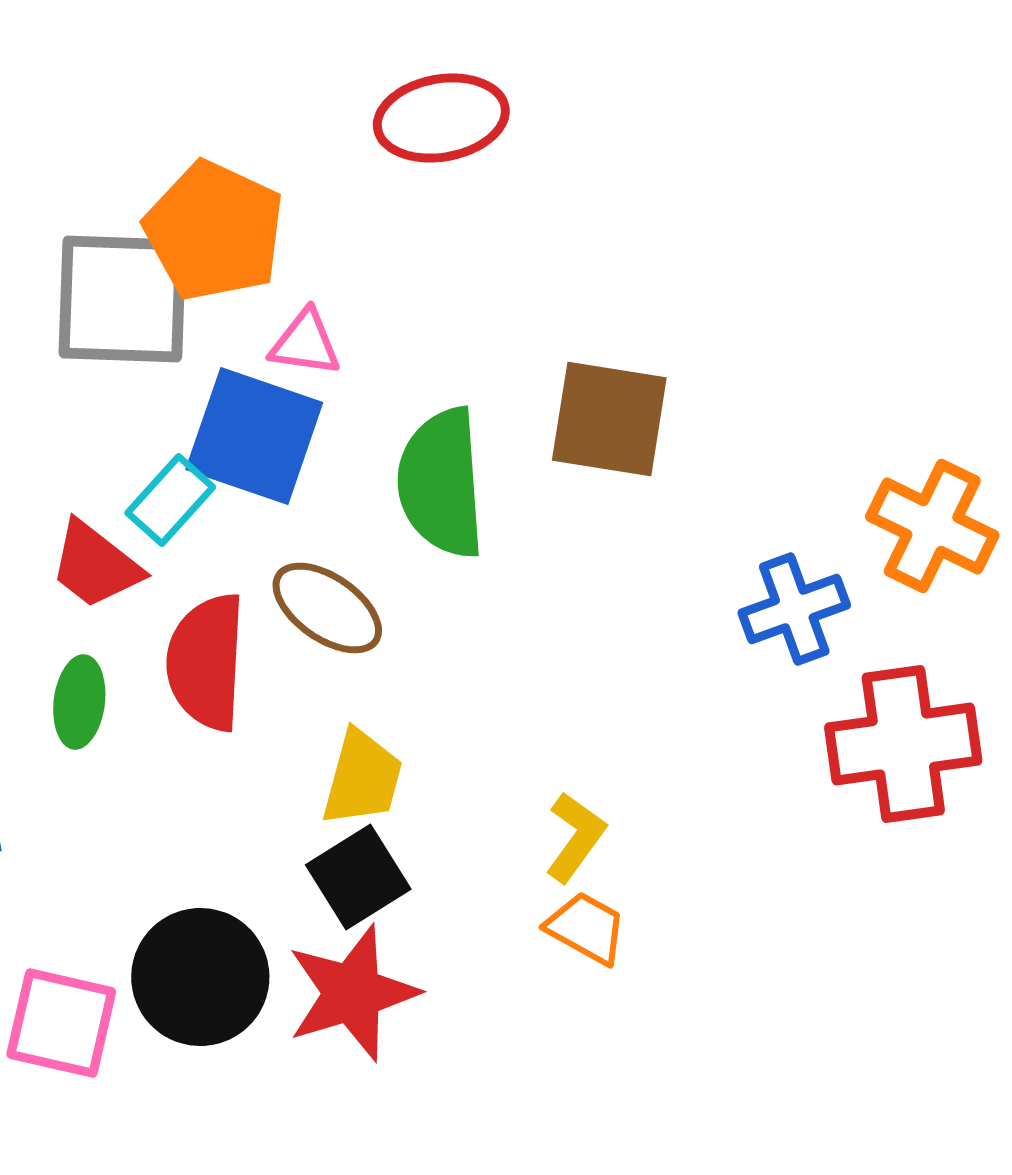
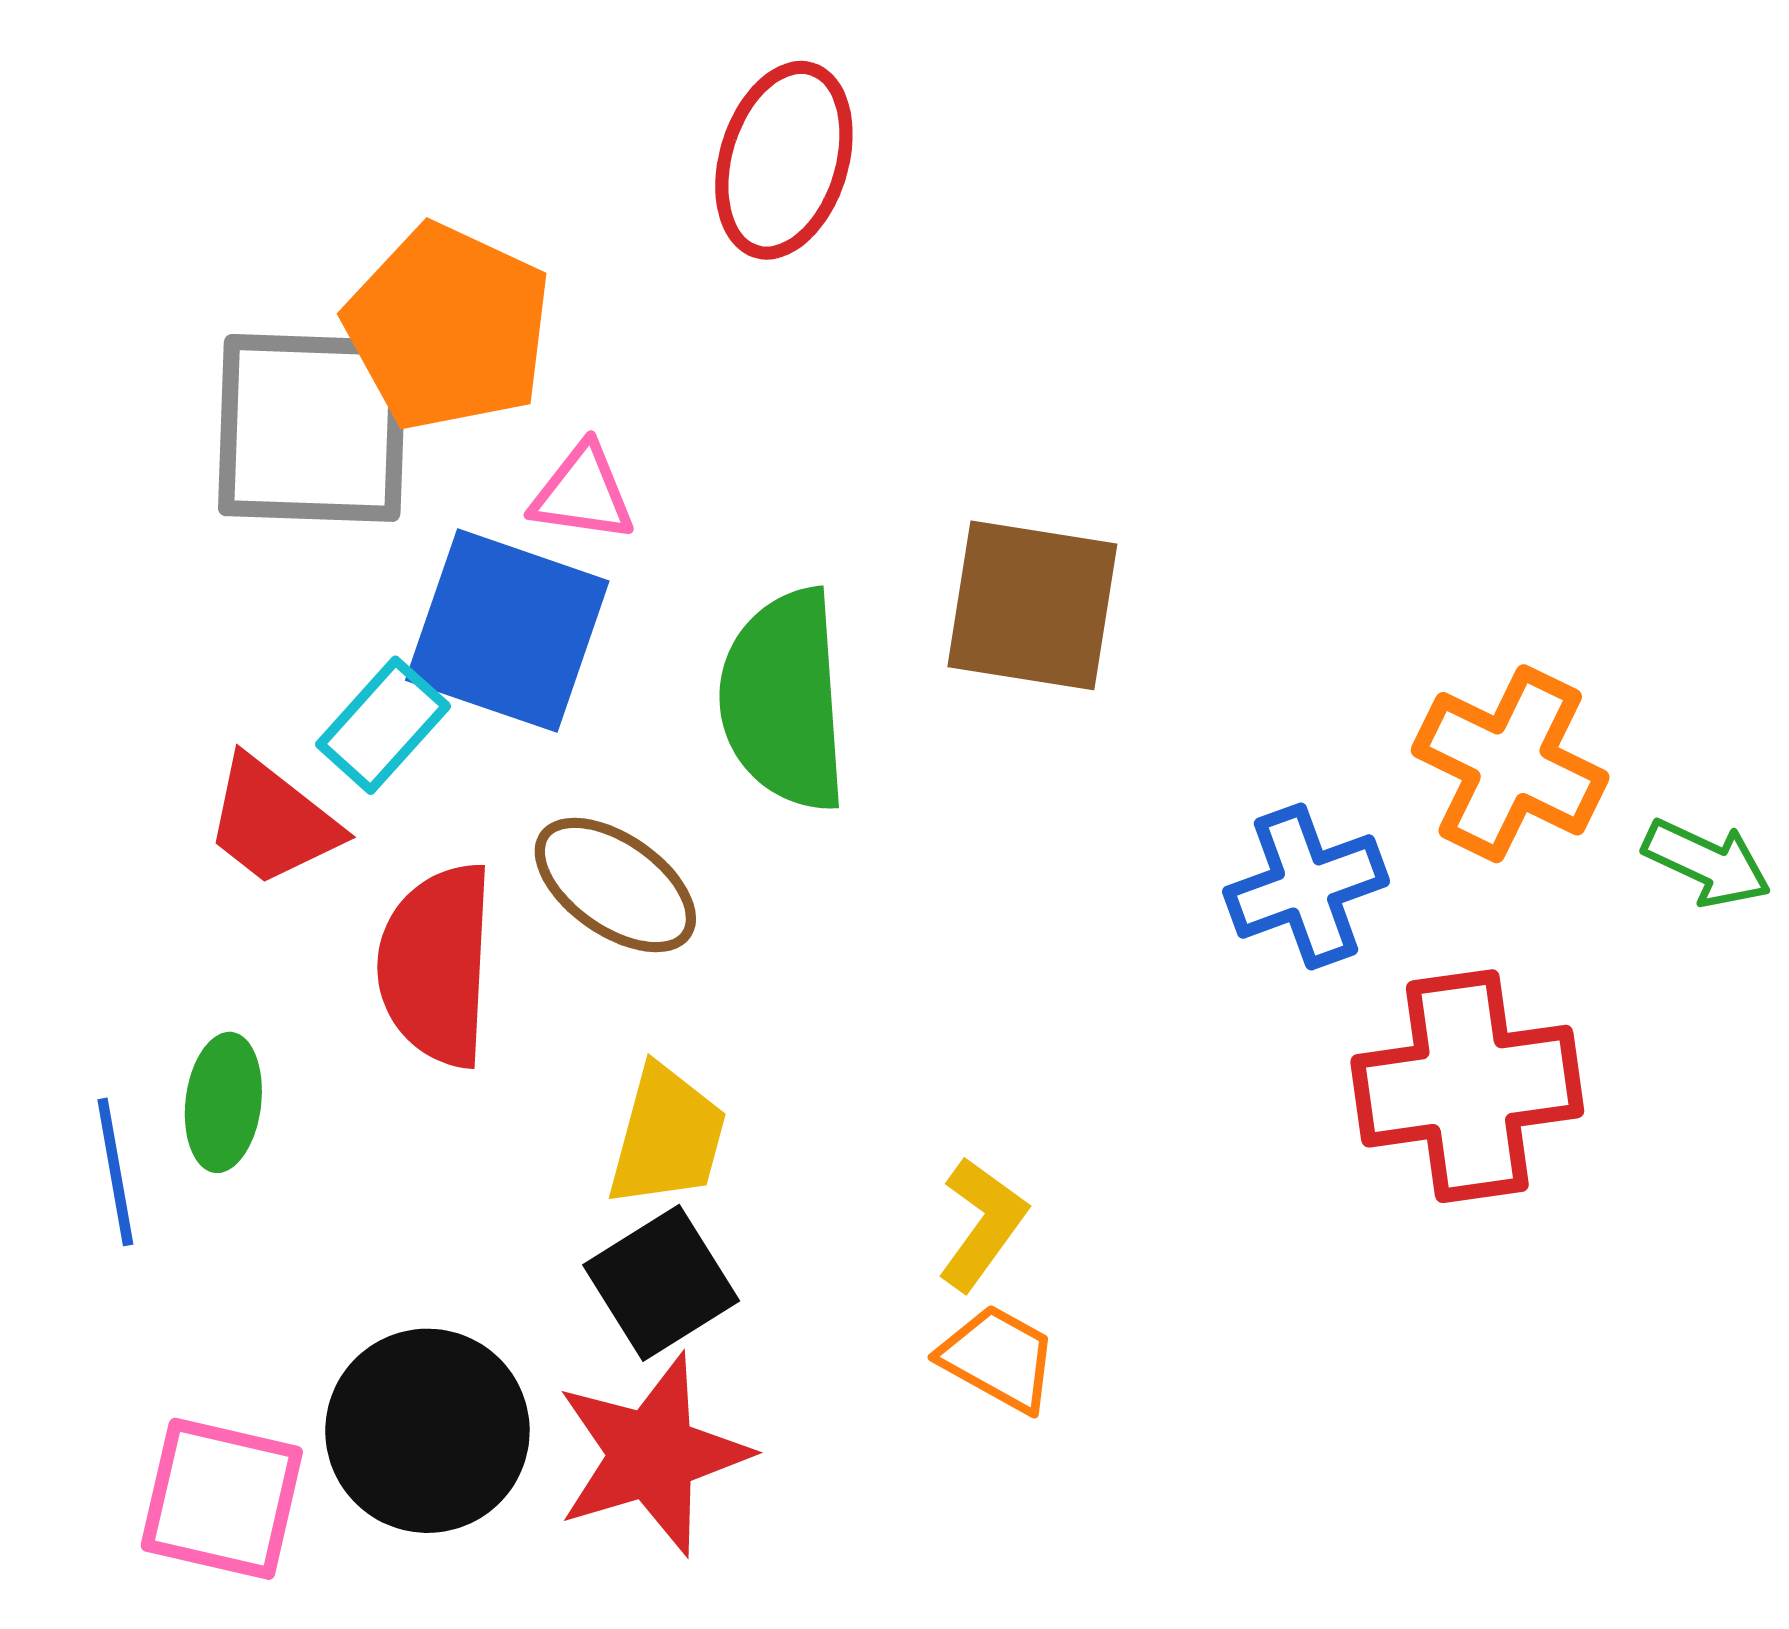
red ellipse: (441, 118) -> (784, 160), turned -63
green ellipse: (79, 702) -> (223, 1102), moved

